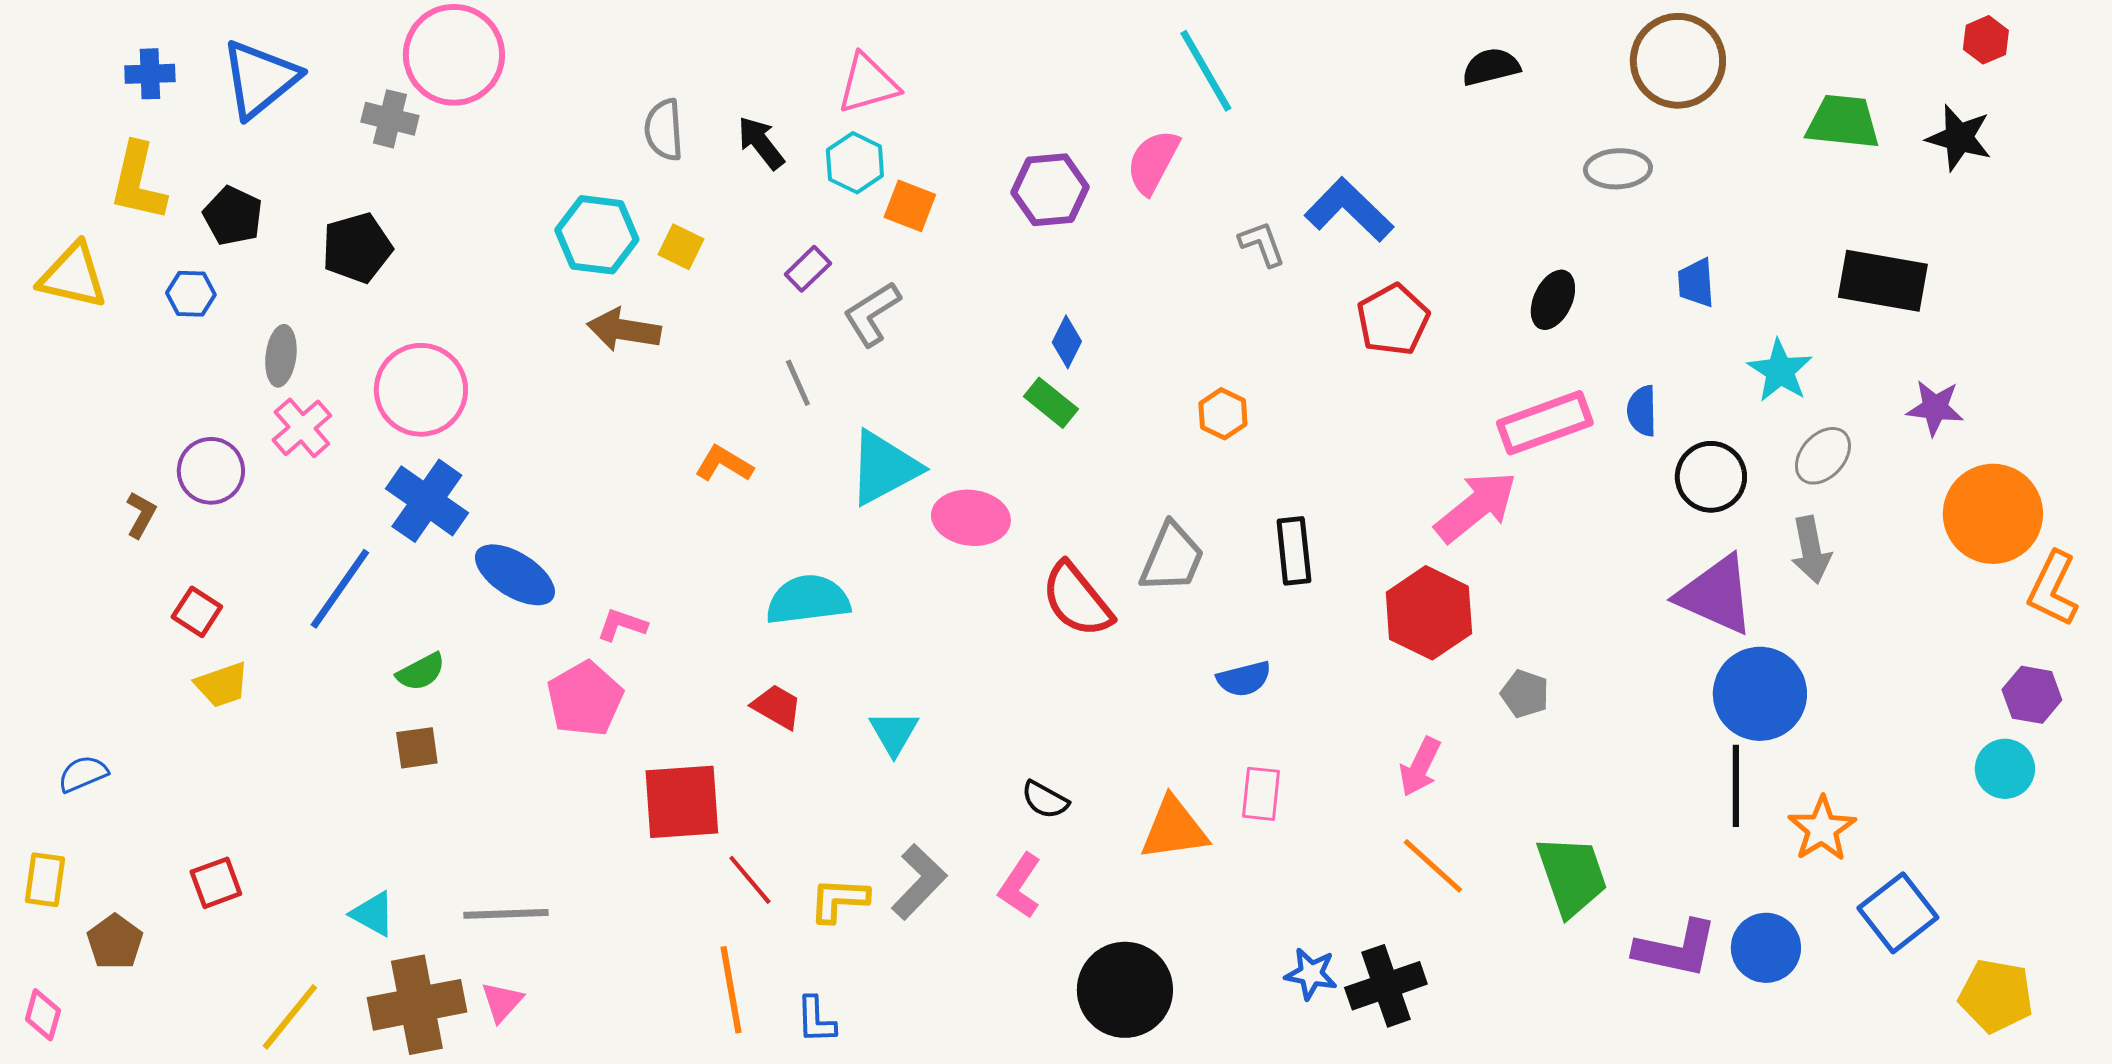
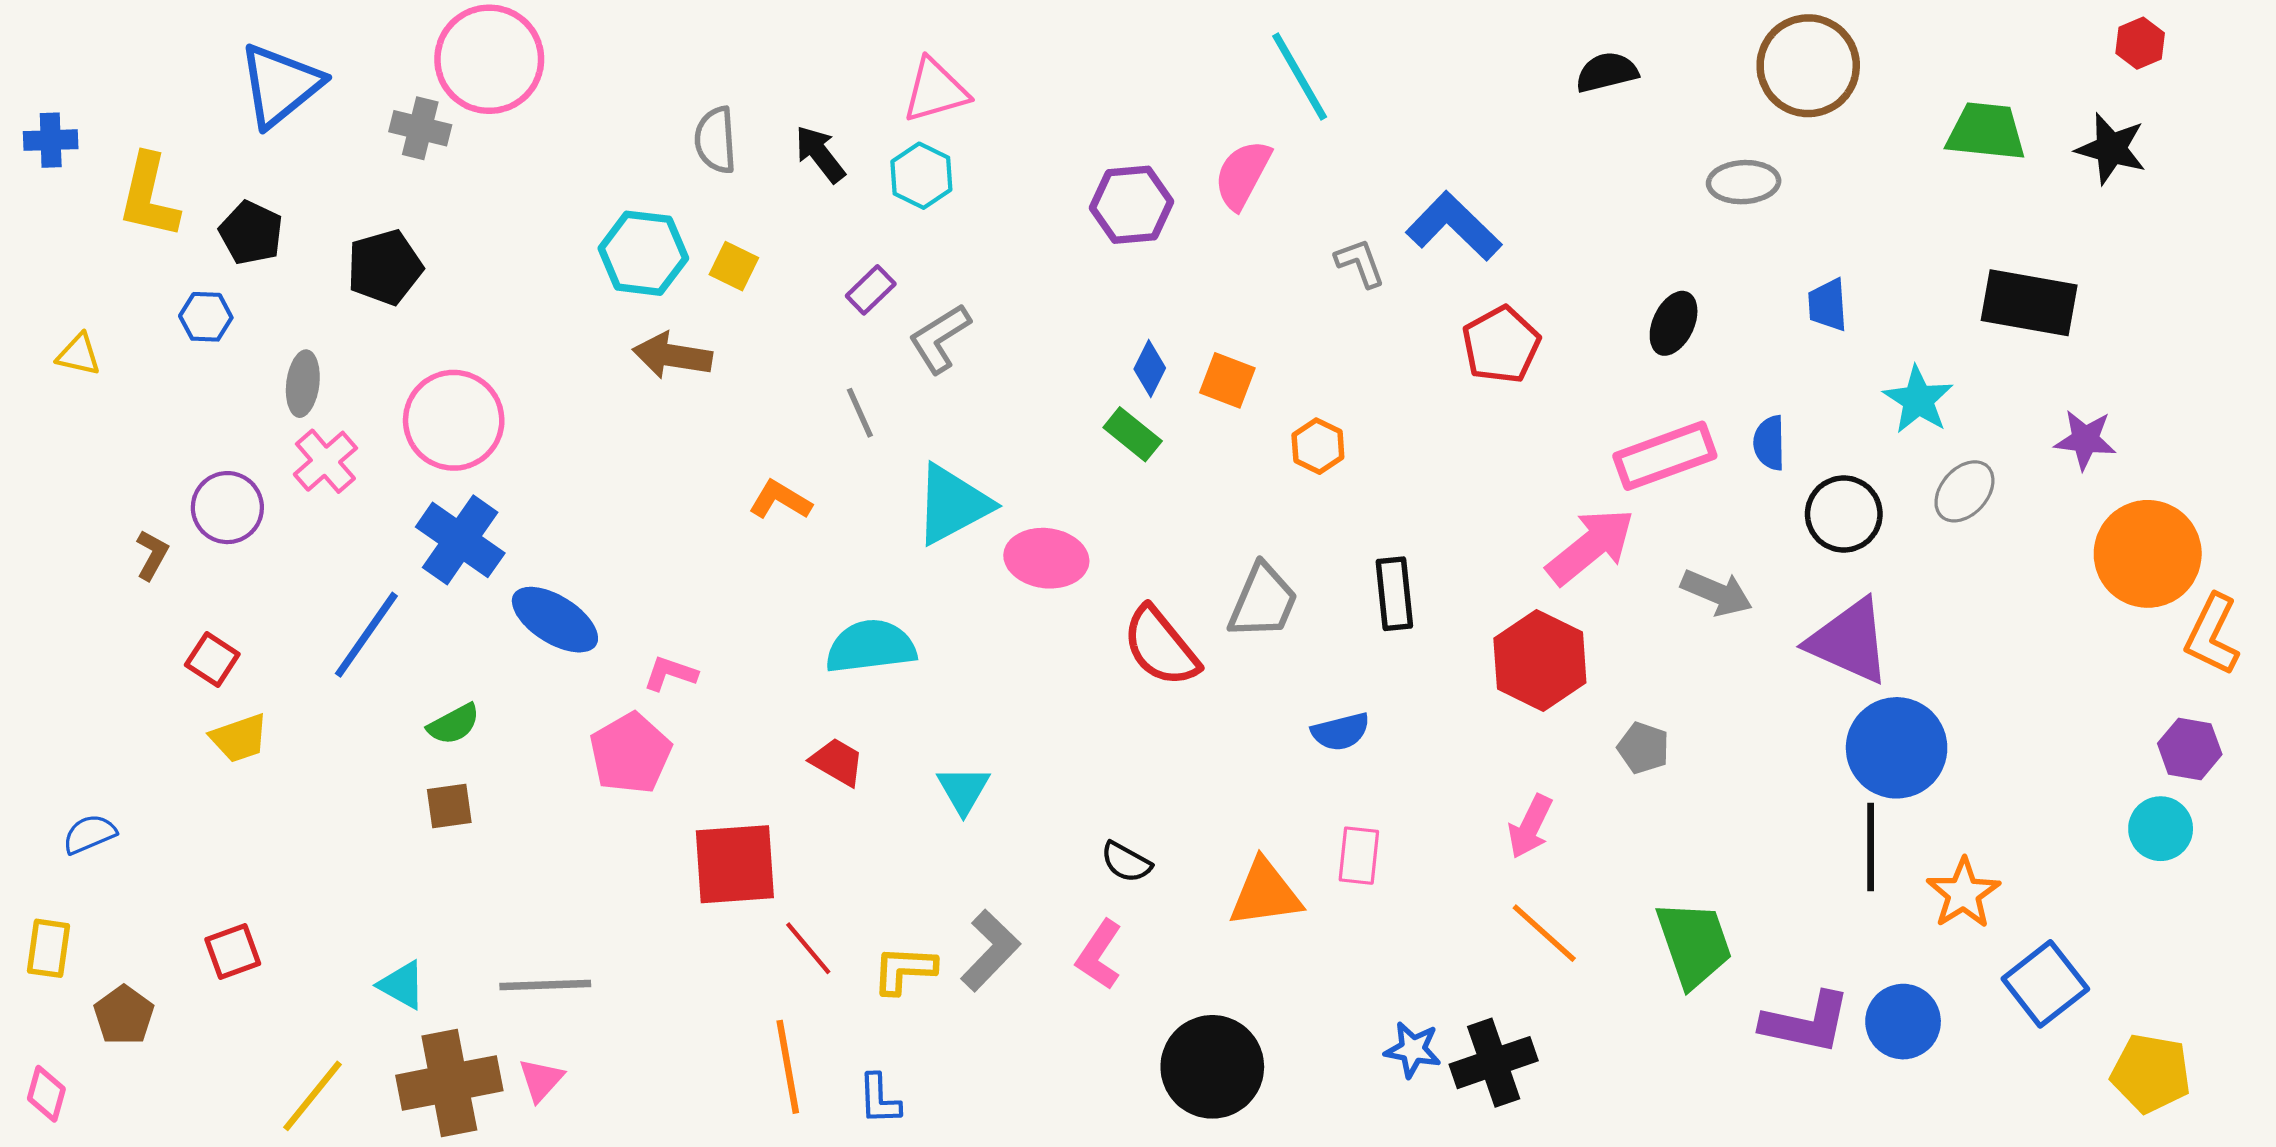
blue cross: (150, 74) -> (51, 140), moved
orange square: (910, 206) -> (1227, 380), moved
yellow triangle: (73, 276) -> (79, 355), moved, size x0.6
gray arrow: (1811, 550) -> (1717, 593), moved, turned -56

